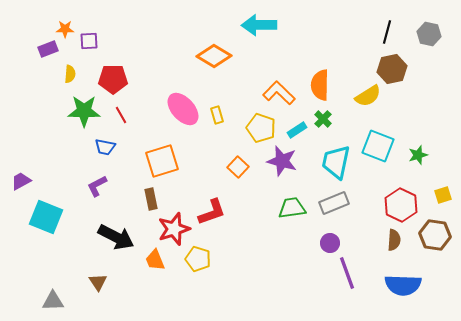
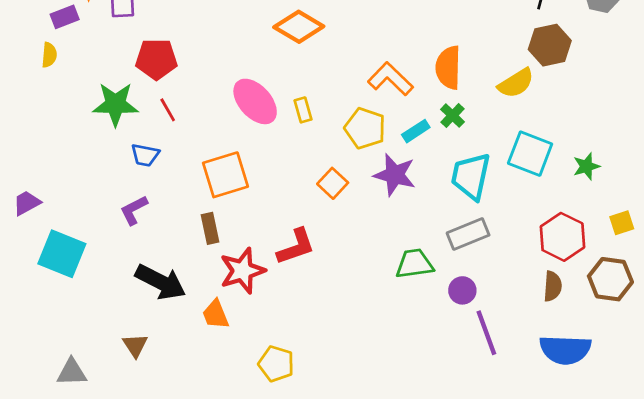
yellow semicircle: (70, 74) -> (49, 55), moved
green trapezoid: (292, 208) -> (414, 264), moved
yellow pentagon: (198, 259) -> (276, 364), moved

